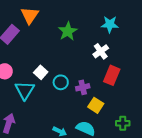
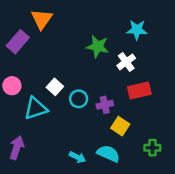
green star: (68, 31) -> (98, 46), moved, turned -30
red rectangle: (112, 75) -> (139, 90), turned 54
cyan triangle: (25, 90) -> (36, 108), turned 40

